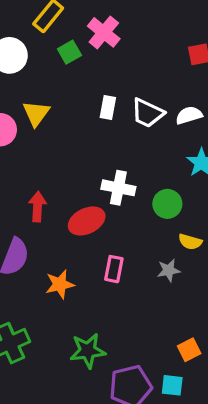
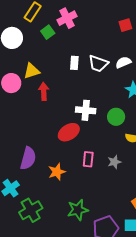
pink cross: (104, 32) -> (67, 18), turned 30
yellow triangle: (36, 113) -> (32, 71), turned 42
red arrow: (38, 207) -> (44, 91), moved
gray star: (169, 270) -> (114, 162), moved

